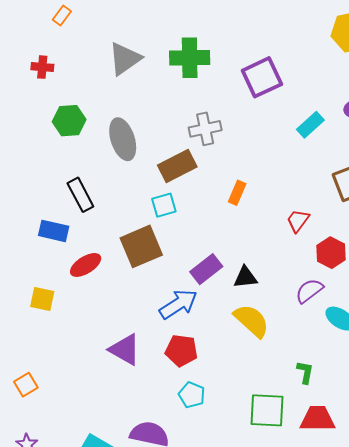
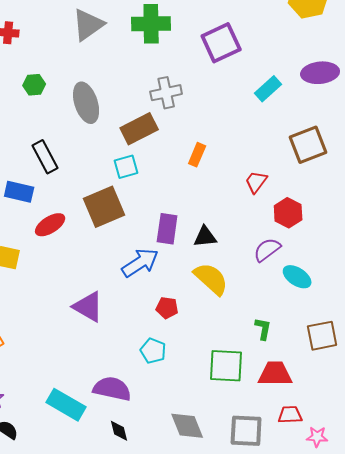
green hexagon: (69, 121) -> (34, 85), size x0.7
purple rectangle: (206, 269) -> (167, 229), turned -44
red pentagon: (181, 351) -> (167, 308), moved, size x0.7

